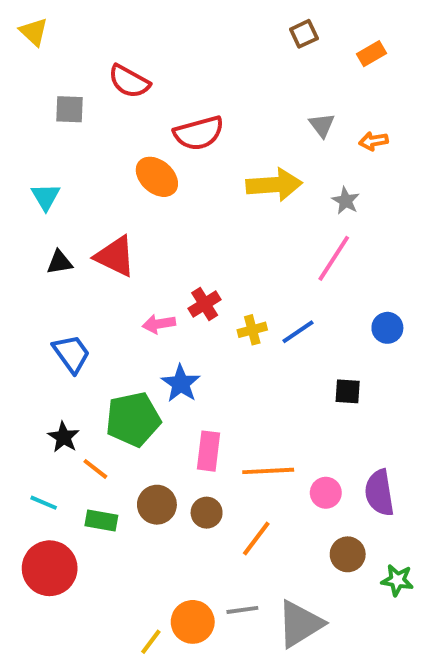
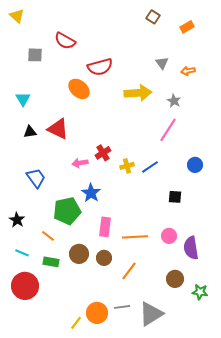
brown square: (304, 34) -> (153, 17), turned -32
black star: (64, 437) -> (17, 220), moved
pink circle: (326, 493) -> (169, 236), moved

